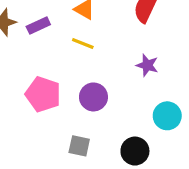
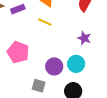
purple circle: (93, 97) -> (54, 66), moved
cyan circle: (167, 116) -> (76, 64), moved

